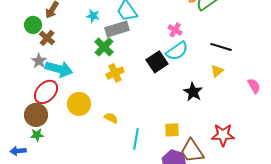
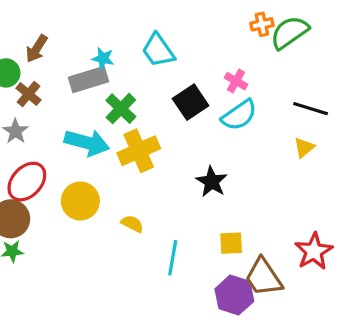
gray rectangle: (117, 29) -> (88, 79), moved
black square: (157, 62) -> (191, 102), moved
cyan arrow: (59, 69) -> (87, 143), moved
yellow cross: (115, 73) -> (139, 151), size x1.4
black star: (193, 92) -> (212, 182), moved
red star: (223, 135) -> (314, 251), turned -30

